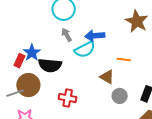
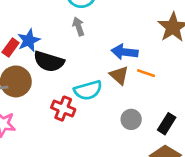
blue arrow: (95, 36) -> (125, 52), moved
cyan semicircle: (85, 49) -> (88, 90), moved
brown triangle: (107, 77) -> (119, 75), moved

